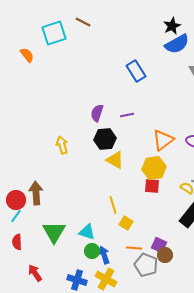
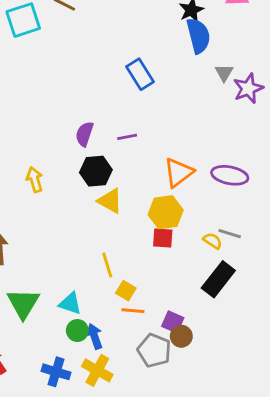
blue semicircle: (177, 44) -> (198, 36), turned -75
orange line: (134, 248) -> (133, 311), moved

